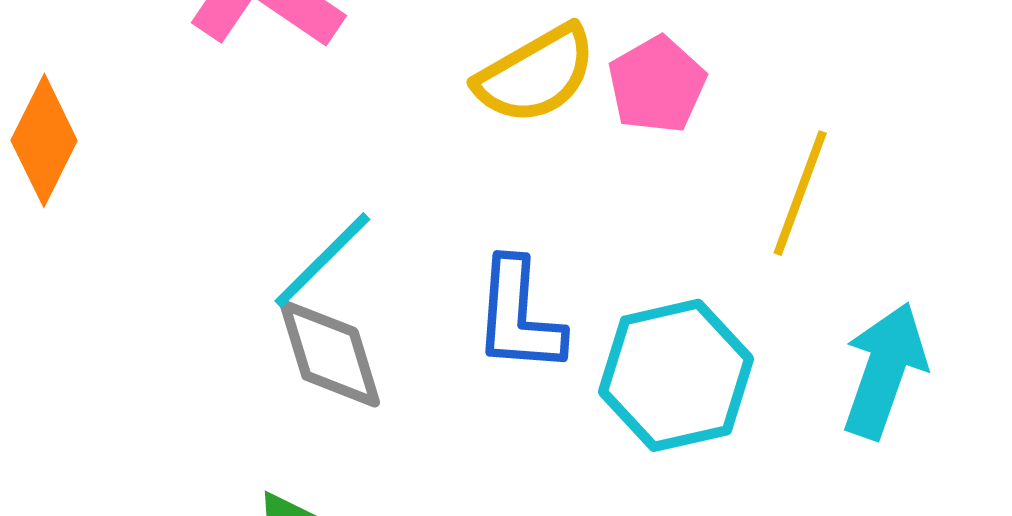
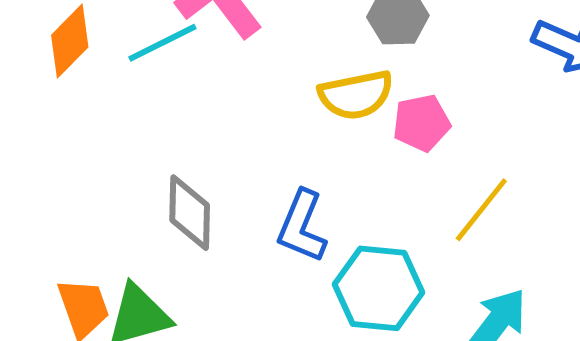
cyan line: (322, 260) -> (162, 43), moved

